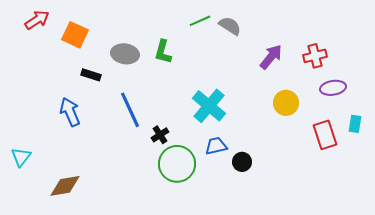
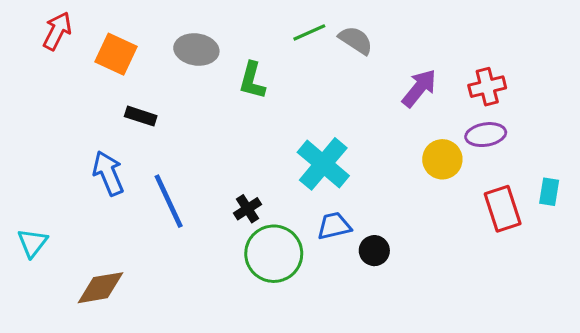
red arrow: (37, 20) -> (57, 31), turned -30
gray ellipse: (125, 54) -> (196, 50), moved
purple ellipse: (333, 88) -> (486, 135), moved
blue line: (130, 110) -> (169, 201), moved

